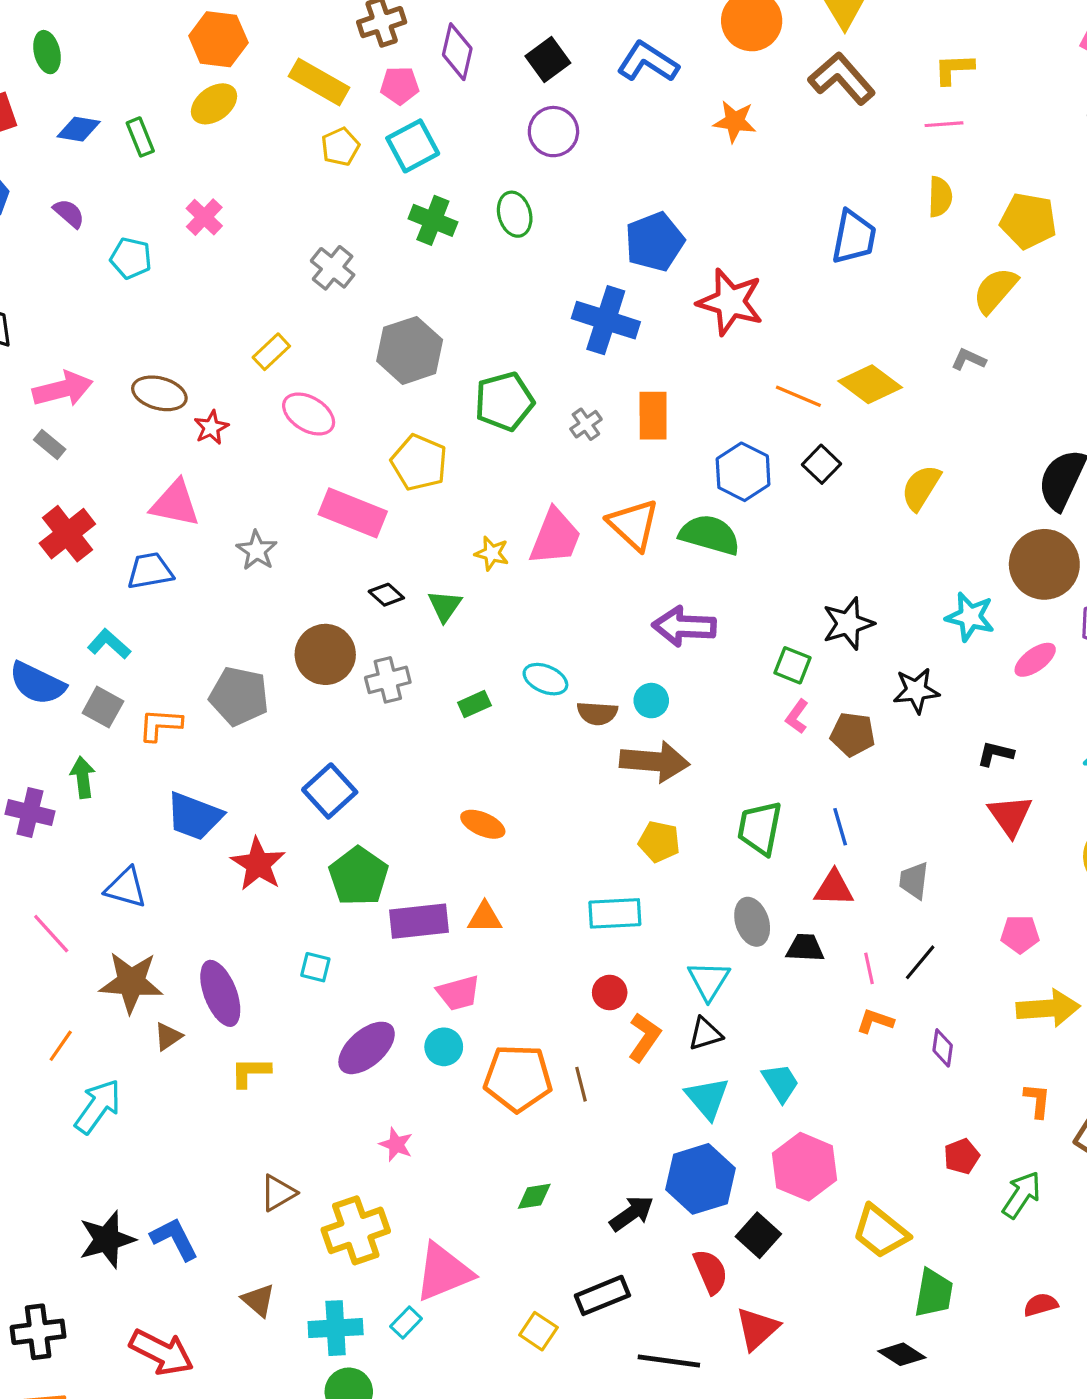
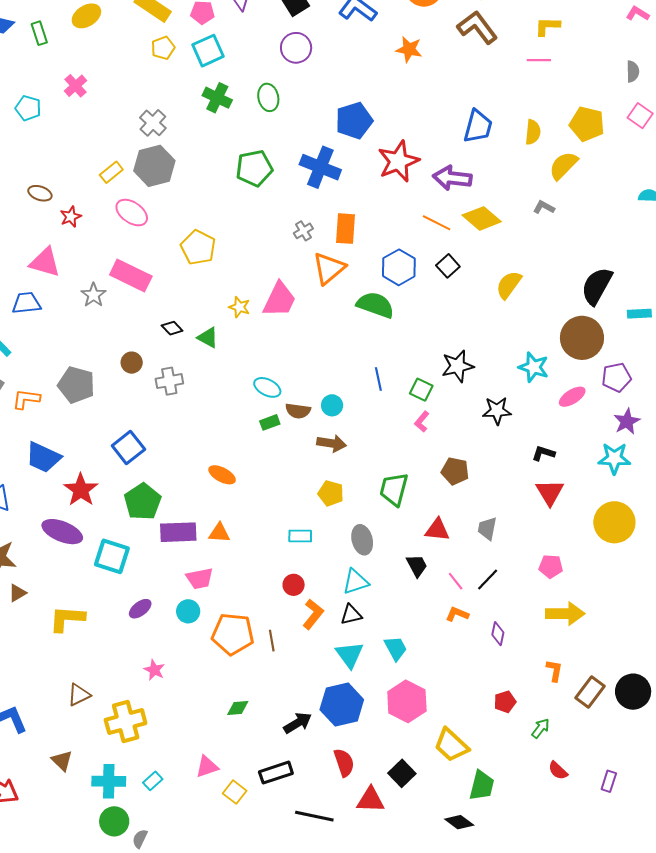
yellow semicircle: (940, 197) -> (533, 132), moved
red star: (730, 302) -> (398, 161), turned 30
gray hexagon: (410, 350) -> (154, 166), moved
brown ellipse: (159, 393) -> (40, 193), size x0.7
green pentagon: (504, 401) -> (254, 168), moved
pink rectangle: (353, 513) -> (131, 276), moved
orange triangle: (633, 525) -> (329, 268), moved, turned 33
green triangle: (445, 606) -> (208, 338), turned -40
purple arrow: (684, 626) -> (452, 178), moved
brown circle: (325, 654) -> (132, 363), size x0.6
green rectangle: (474, 704) -> (270, 422), moved
brown pentagon: (853, 734) -> (455, 471), moved
brown arrow: (655, 762) -> (331, 443), size x0.7
blue line: (840, 827) -> (378, 379), moved
cyan rectangle: (615, 913) -> (300, 536), size x0.7
gray ellipse: (752, 922) -> (362, 540), moved
black trapezoid: (805, 948) -> (417, 566), turned 55
cyan square: (315, 967) -> (112, 556), size x1.8
pink line: (869, 968) -> (456, 581), turned -30
cyan triangle: (709, 981) -> (356, 582), turned 36
purple ellipse: (220, 993) -> (62, 532), moved, turned -51
purple ellipse: (367, 1048) -> (140, 609), size x0.6
yellow L-shape: (250, 1072) -> (67, 619), size x1.4
green arrow: (1022, 1195) -> (541, 728), size x0.7
black square: (758, 1235) -> (402, 773), moved
pink triangle: (443, 1272) -> (207, 767), moved, size x0.6
red semicircle: (1041, 1305) -> (558, 771), moved, turned -125
red triangle: (757, 1329) -> (371, 800), turned 40

